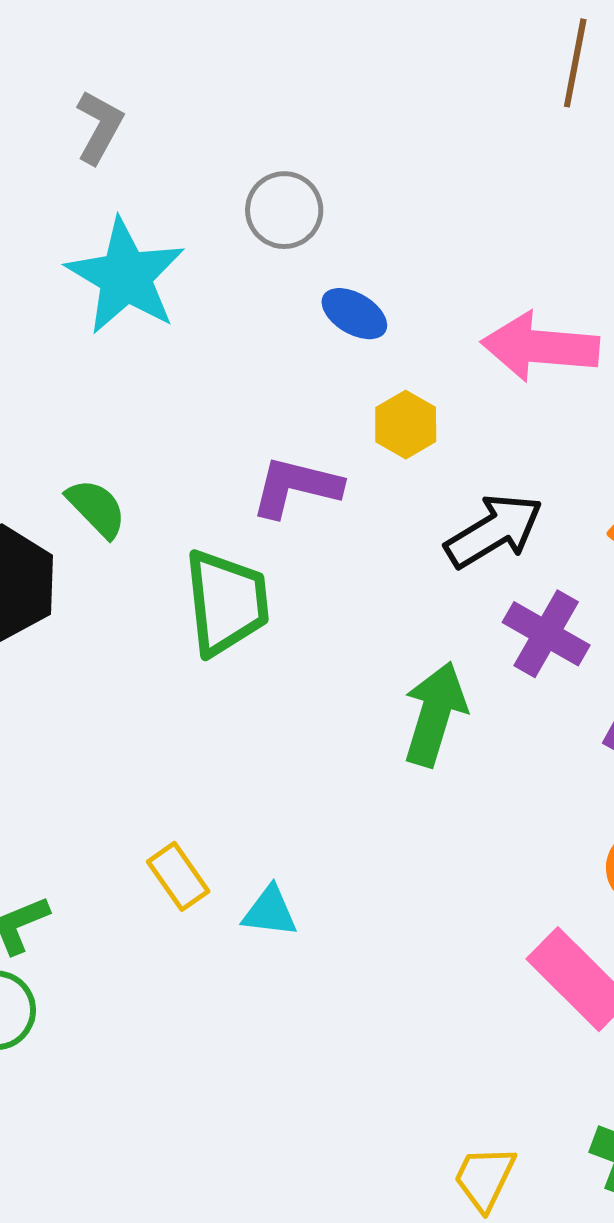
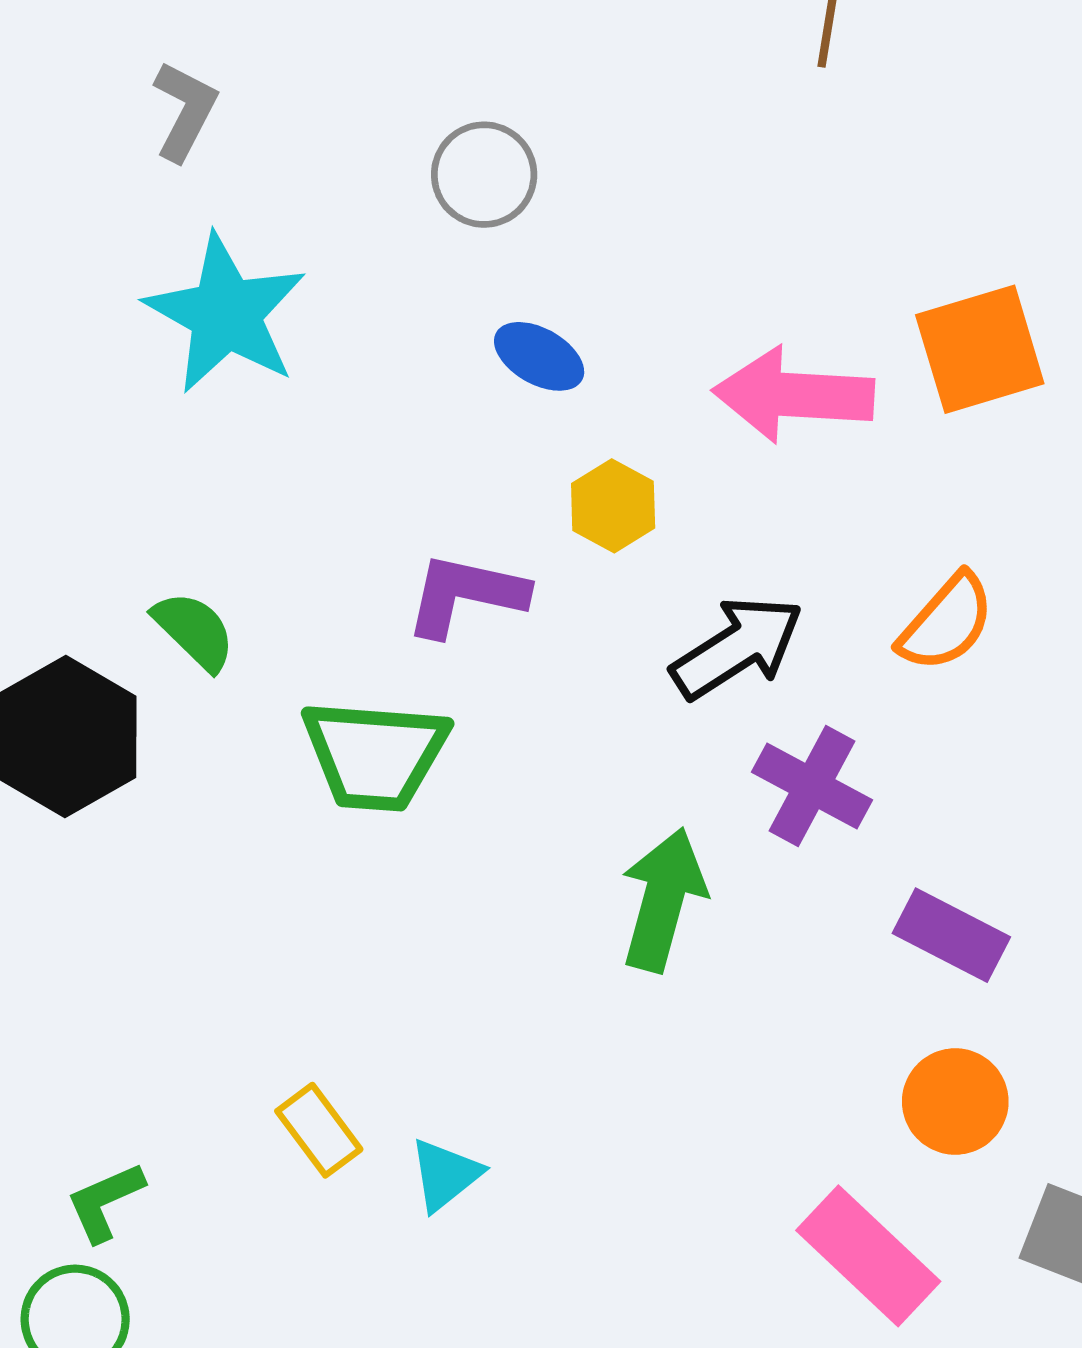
gray circle: (284, 210) -> (484, 175), moved
green trapezoid: (226, 602) -> (375, 755), turned 102
cyan triangle: (270, 912) -> (445, 1175), turned -44

